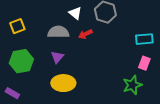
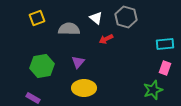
yellow square: (17, 26) -> (37, 18), moved
gray semicircle: (58, 32) -> (69, 29), moved

